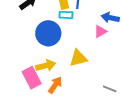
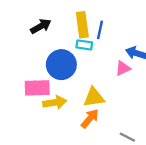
pink rectangle: (32, 78) -> (37, 88), moved, turned -70
orange arrow: (55, 85) -> (90, 119), moved

